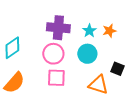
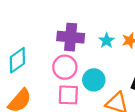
cyan circle: (87, 54) -> (94, 80), moved

